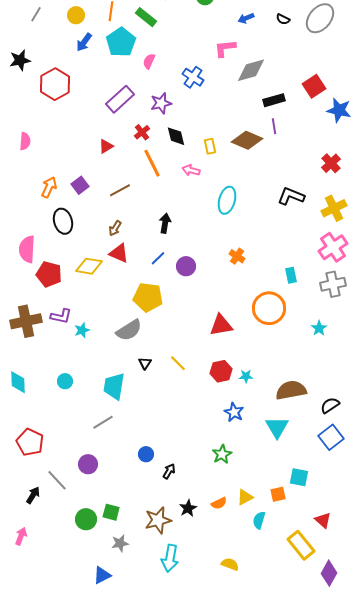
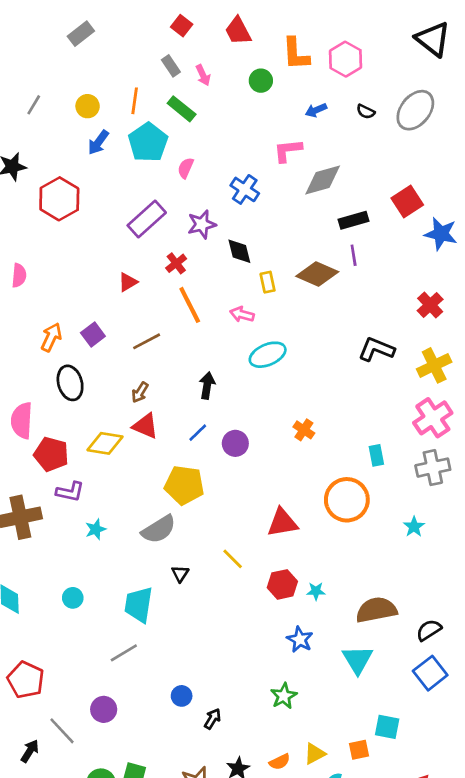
black diamond: (176, 136) -> (239, 251), moved
cyan ellipse: (227, 200) -> (268, 355), moved, turned 52
purple L-shape: (61, 316) -> (70, 492), moved
yellow line: (178, 363) -> (233, 559), moved

